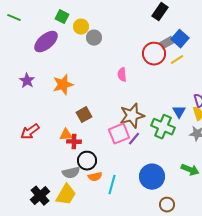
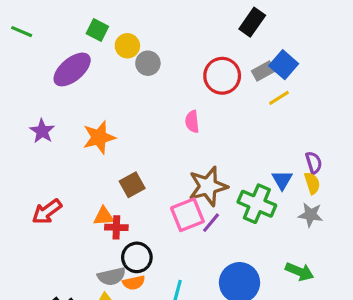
red circle: (154, 54) -> (222, 76), moved
orange semicircle: (95, 177) -> (134, 283), moved

